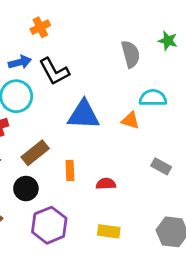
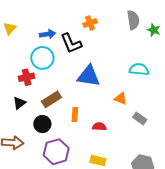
orange cross: (40, 27) -> (90, 23), moved
gray semicircle: (131, 54) -> (133, 20), moved
orange triangle: (130, 120) -> (121, 99), moved

